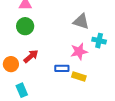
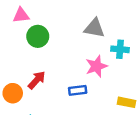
green circle: (25, 26) -> (38, 36), moved
yellow rectangle: (79, 76) -> (126, 102), moved

